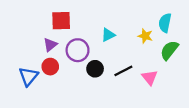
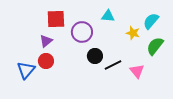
cyan semicircle: (165, 23) -> (151, 21), turned 30
cyan triangle: (108, 35) -> (108, 16), moved, turned 32
purple circle: (78, 50) -> (82, 32), moved
black circle: (95, 69) -> (95, 56), moved

